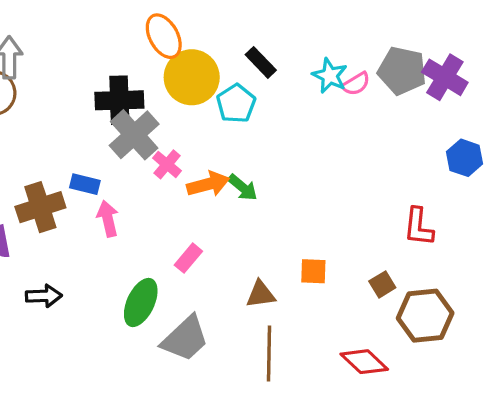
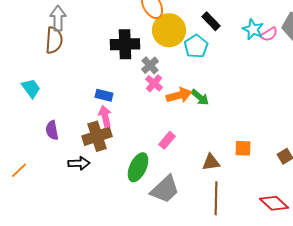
gray cross: (134, 135) -> (150, 65), moved, size x0.6
brown cross: (40, 207) -> (97, 136), moved
pink arrow: (108, 219) -> (105, 116), moved

